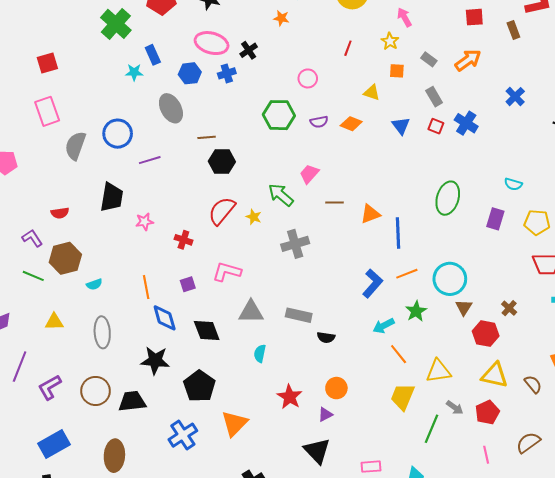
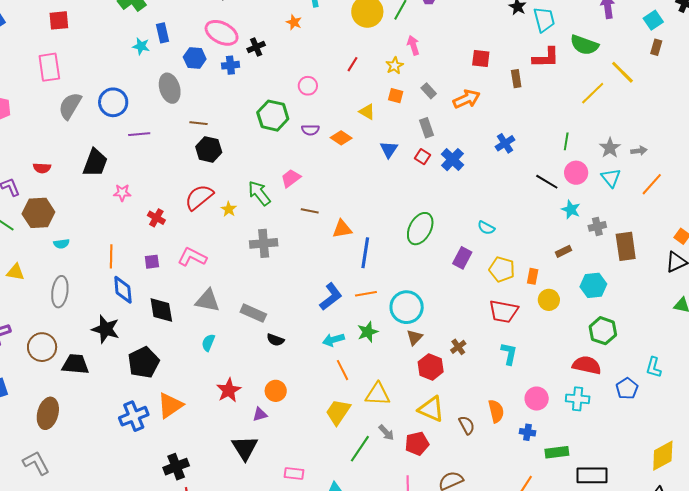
blue cross: (183, 435) -> (134, 416), moved

